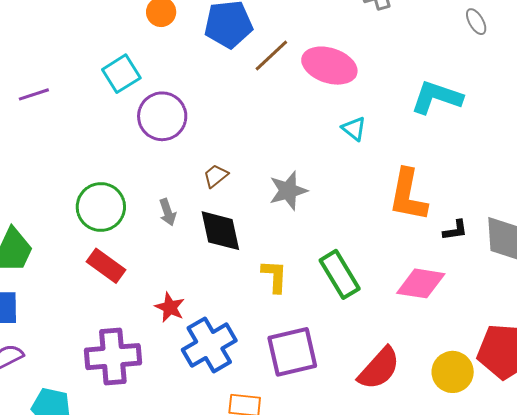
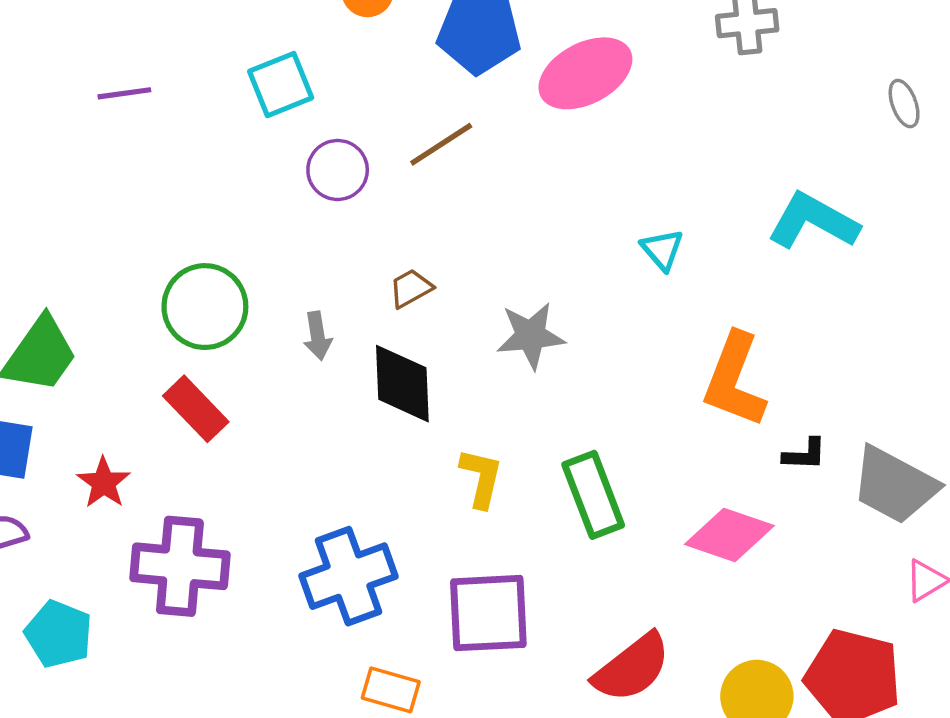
brown line: (271, 56) -> (441, 144), moved
pink ellipse: (329, 66) -> (585, 73), moved, turned -56
purple circle: (162, 116) -> (338, 170), size x0.7
red star: (170, 307) -> (104, 483), moved

